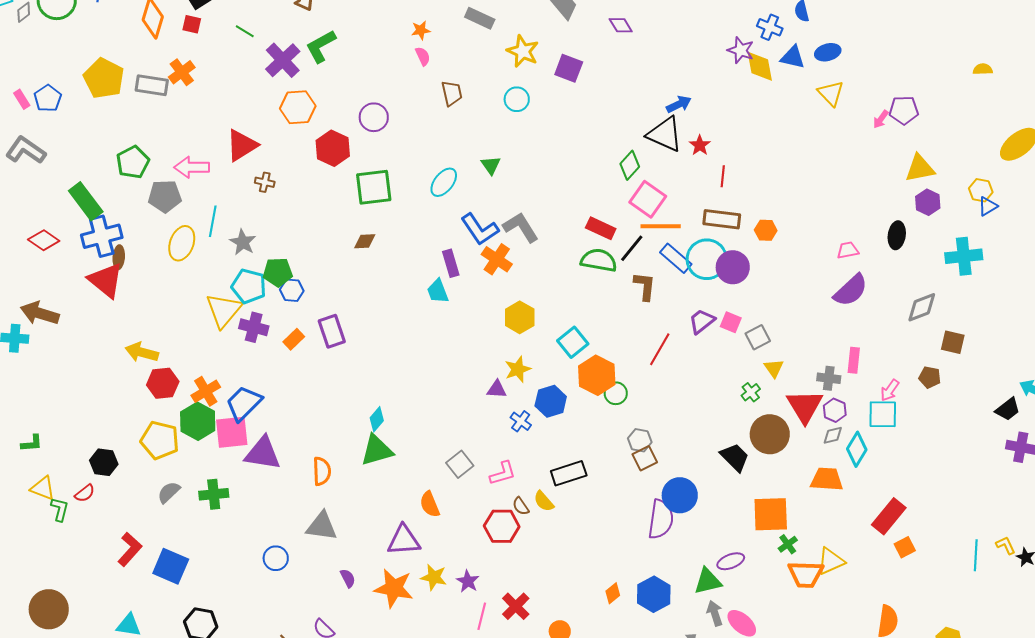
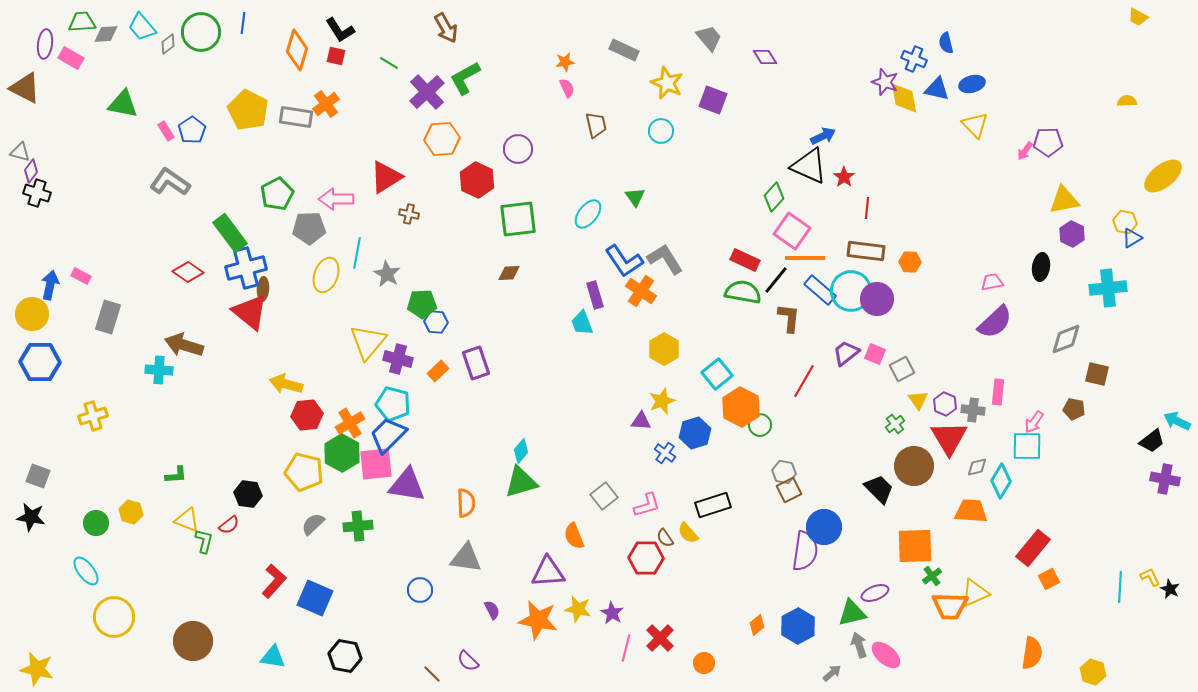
cyan pentagon: (249, 286) -> (393, 404), moved
purple hexagon: (835, 410) -> (945, 404), moved

